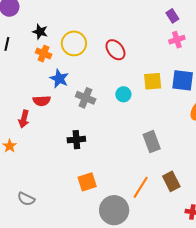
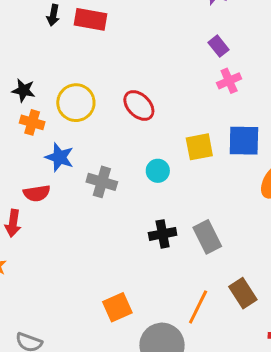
black cross: (76, 140) -> (163, 234), moved

